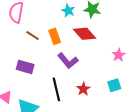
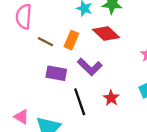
orange rectangle: (55, 36) -> (71, 40), turned 49
purple rectangle: (25, 67) -> (56, 73), moved

